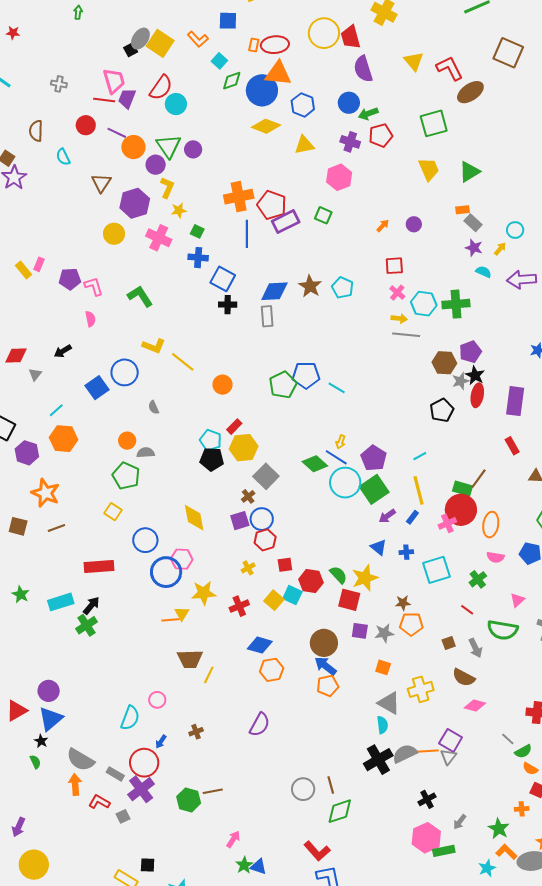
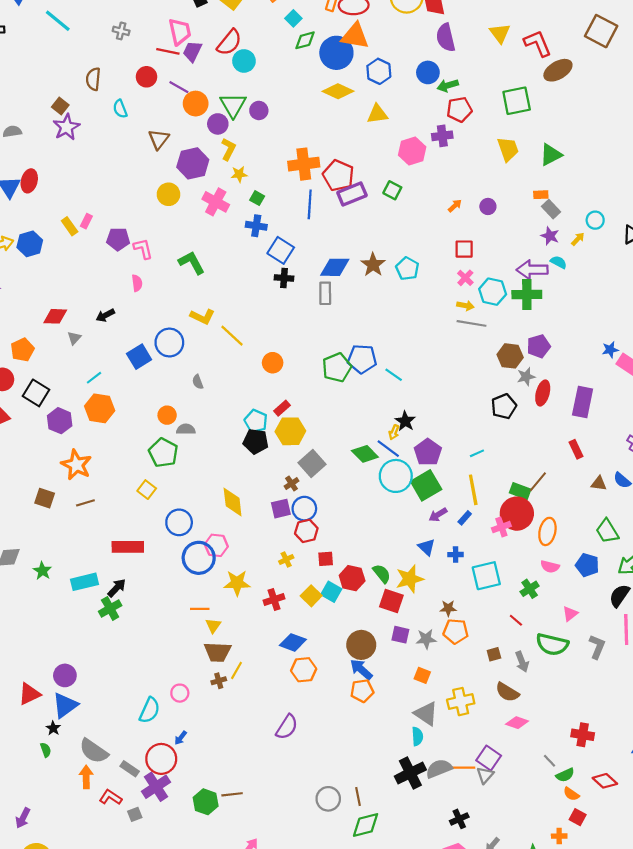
purple cross: (350, 142) -> (442, 136), moved, turned -30
purple arrow: (522, 280) -> (532, 270), moved
black star: (475, 375) -> (405, 421), moved
yellow triangle: (182, 614) -> (213, 625), moved
brown cross: (196, 732) -> (219, 681), moved

